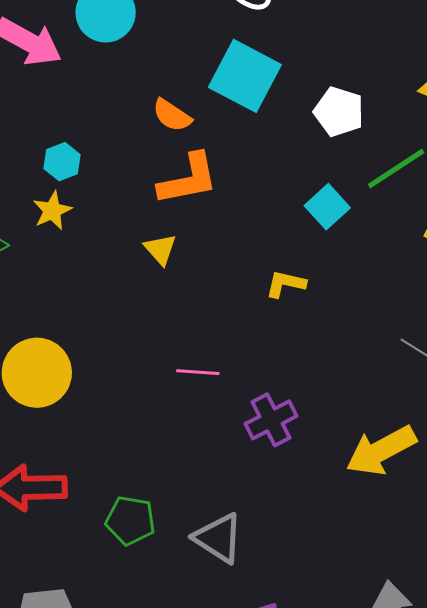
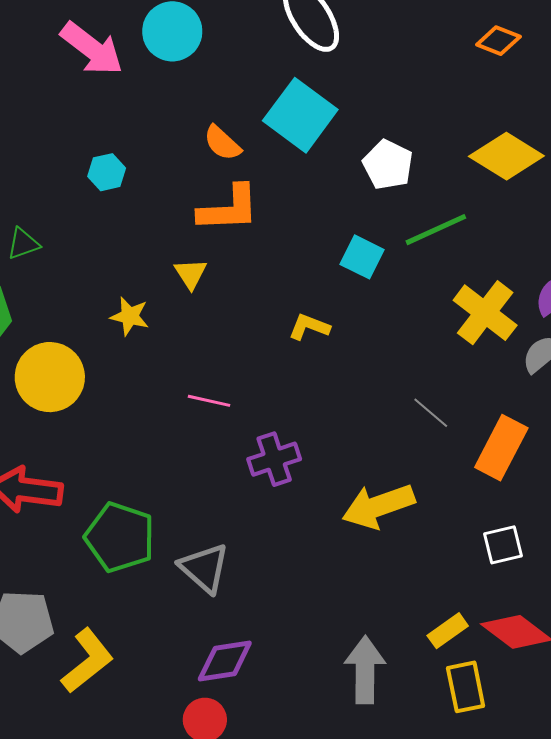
cyan square: (327, 207) -> (362, 257), turned -30
yellow star: (52, 211) -> (130, 316), moved, turned 30
green pentagon: (130, 520) -> (120, 537), size x1.4

